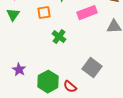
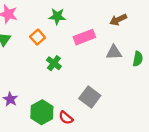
orange square: (44, 13) -> (38, 37), turned -32

